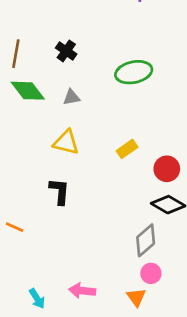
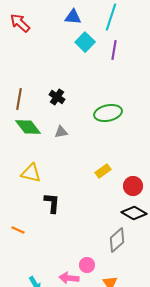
yellow triangle: (66, 142) -> (31, 173), moved
pink circle: (151, 273) -> (87, 265), moved

